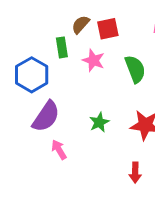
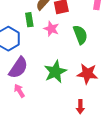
green star: (99, 122) -> (55, 72), size x1.6
pink arrow: (59, 150) -> (19, 91), moved

